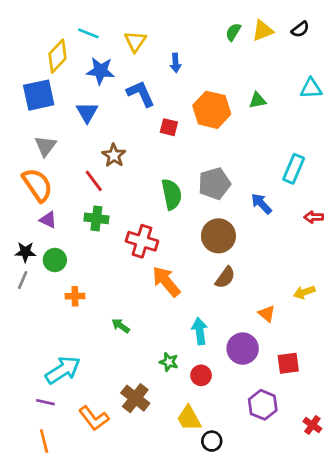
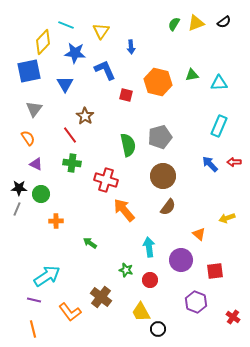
cyan triangle: (311, 88) -> (219, 83), moved
orange semicircle: (37, 185) -> (28, 138), size x0.6
blue arrow: (261, 204) -> (210, 164), moved

